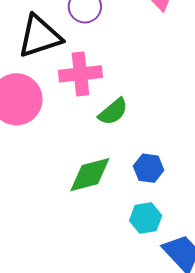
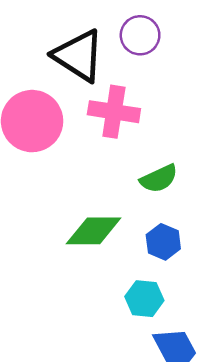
black triangle: (40, 36) -> (79, 56), turned 36
green semicircle: (113, 112) -> (159, 179), moved

